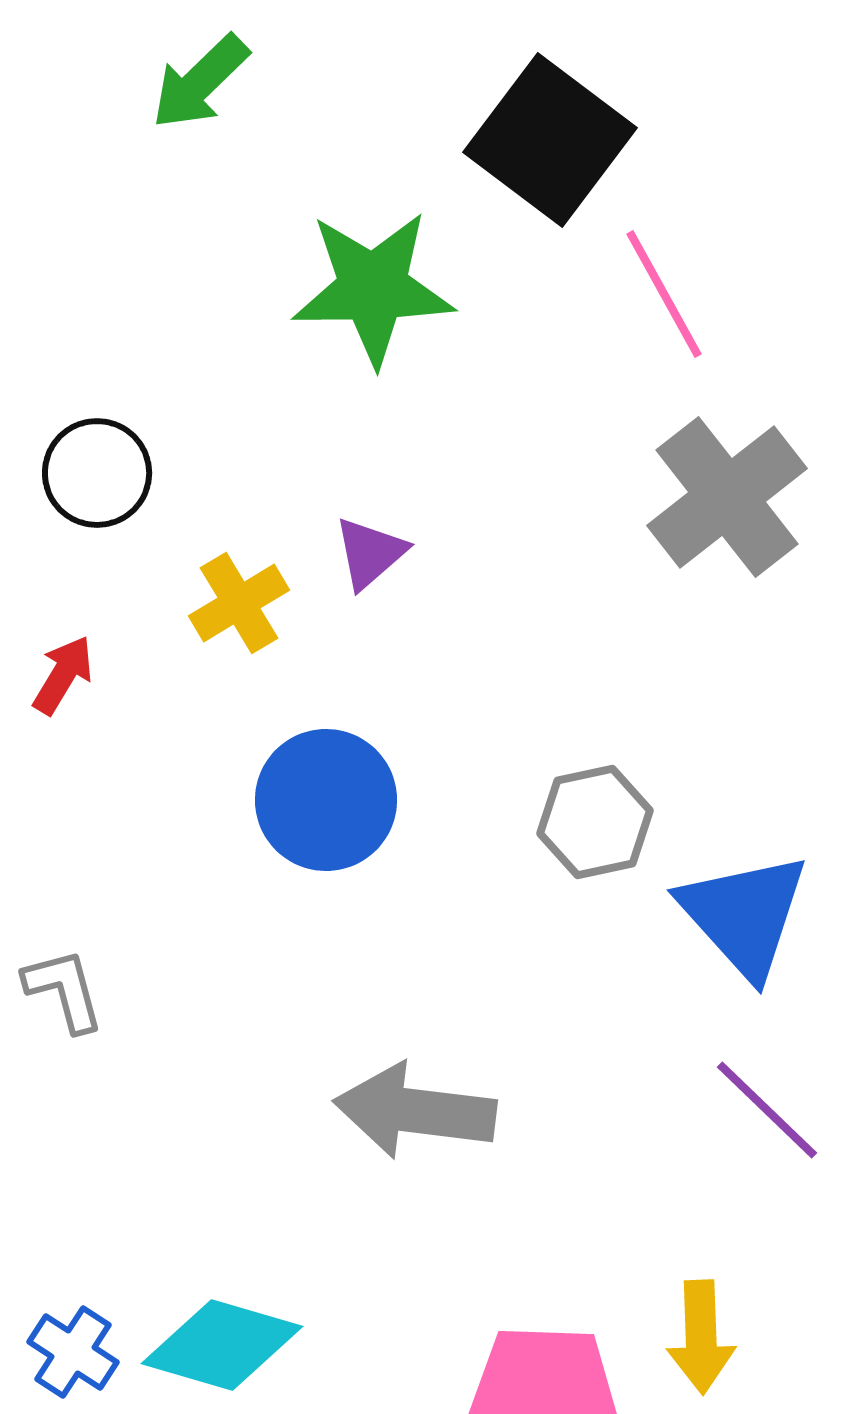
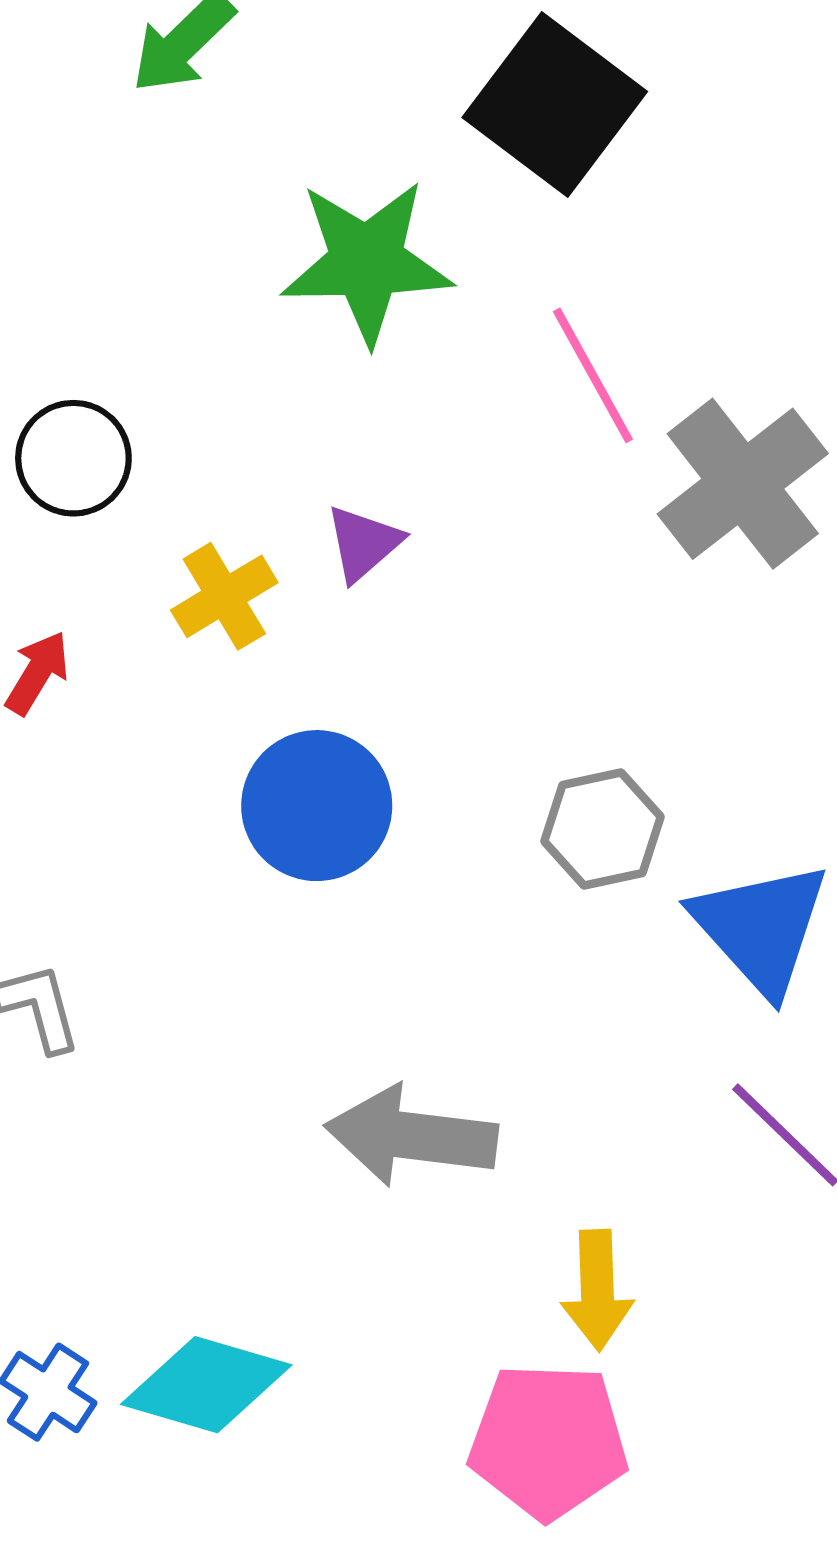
pink line: (664, 294) -> (593, 375), moved
yellow arrow: (701, 1337) -> (597, 1290), moved

